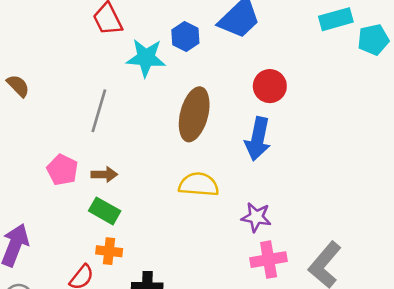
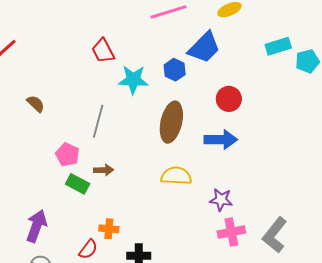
blue hexagon: (185, 36) -> (175, 70), moved
blue arrow: (258, 139) -> (221, 140), turned -100
pink pentagon: (62, 170) -> (67, 155), moved
green rectangle: (105, 211) -> (78, 184), moved

